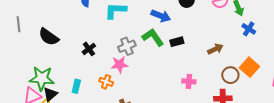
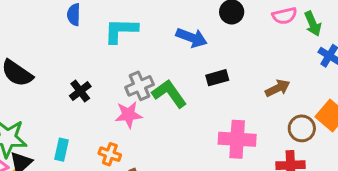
green L-shape: (153, 37) -> (169, 94), moved
pink cross: (189, 81) -> (237, 139), size x1.6
orange cross: (106, 82) -> (110, 154), moved

